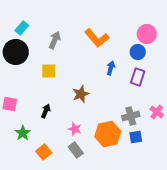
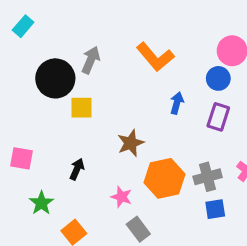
cyan rectangle: (22, 28) -> (23, 26), moved
black circle: (16, 52) -> (55, 78), moved
orange hexagon: (108, 134) -> (164, 178), moved
gray rectangle: (76, 150) -> (138, 229), moved

